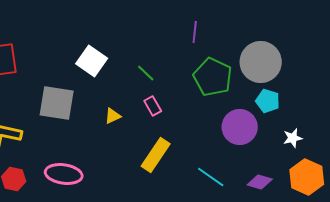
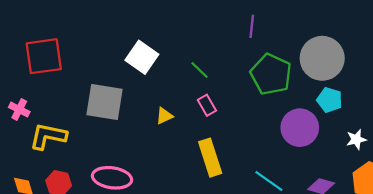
yellow rectangle: (156, 155) -> (210, 158), turned -52

